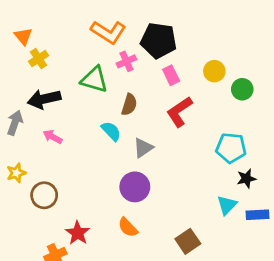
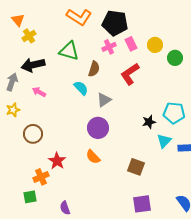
pink cross: (126, 61) -> (109, 47), moved
pink rectangle: (171, 75) -> (131, 44), moved
cyan pentagon: (231, 148) -> (174, 113), moved
yellow star: (16, 173) -> (13, 110), moved
black star: (246, 179) -> (149, 122), moved
brown square: (188, 241) -> (136, 167), turned -36

